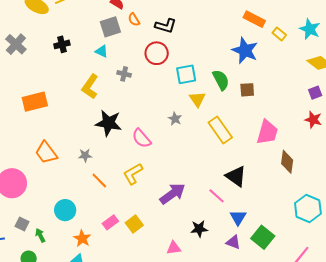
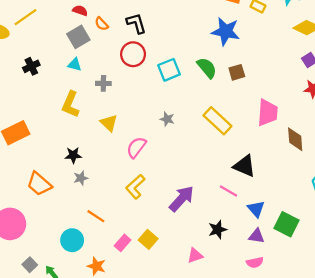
black L-shape: (166, 26) -> (136, 23), turned -110
yellow triangle: (197, 99) -> (109, 123), moved
black star: (108, 123) -> (73, 155), moved, size x0.6
pink semicircle: (141, 138) -> (136, 147), turned 90
orange line: (99, 180) -> (96, 216), moved
gray square: (22, 224) -> (30, 265), turned 32

